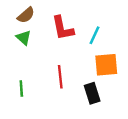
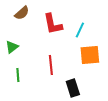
green triangle: (24, 38) -> (12, 47), moved, turned 40
black rectangle: (92, 93) -> (73, 88), moved

